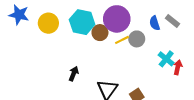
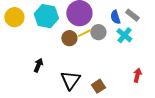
brown circle: (100, 33) -> (69, 38), moved
cyan cross: (166, 59) -> (124, 35), moved
red arrow: (178, 67) -> (137, 75), moved

